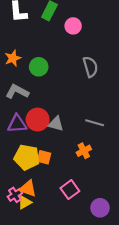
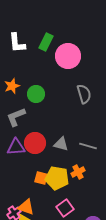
pink circle: (73, 26) -> (68, 56), size x1.6
gray L-shape: (17, 92) -> (16, 117), turned -50
gray triangle: (56, 124) -> (61, 144), moved
yellow pentagon: (27, 157) -> (57, 178), moved

